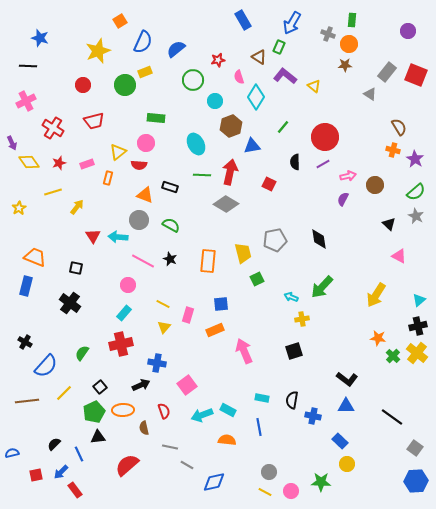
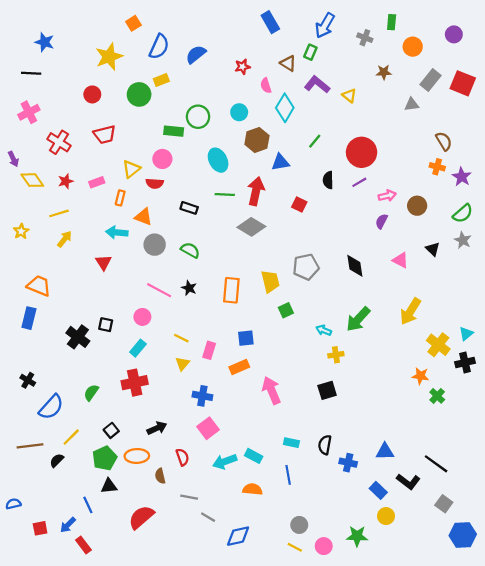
orange circle: (349, 44) -> (413, 47), moved
green circle: (193, 80) -> (198, 117), moved
gray triangle: (370, 94) -> (412, 104), turned -40
orange triangle: (145, 195) -> (143, 217), moved
yellow arrow: (77, 207) -> (65, 239), moved
cyan arrow: (118, 237) -> (117, 232), moved
pink triangle: (399, 256) -> (400, 260), moved
black square: (76, 268) -> (106, 325), moved
yellow arrow: (376, 295) -> (410, 311), moved
yellow cross: (417, 353) -> (438, 345), moved
blue cross: (157, 363) -> (202, 396), moved
black L-shape: (347, 379) -> (408, 482), moved
black semicircle: (54, 444) -> (57, 460), moved
gray square: (415, 448) -> (444, 504), moved

